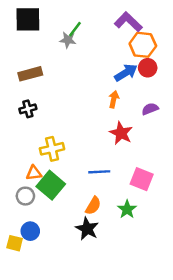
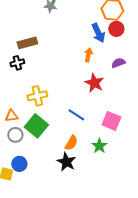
blue arrow: (126, 73) -> (98, 33), turned 96
brown rectangle: (30, 74) -> (27, 43), moved
blue line: (99, 172) -> (76, 115), turned 36
orange triangle: (34, 173) -> (11, 116), moved

